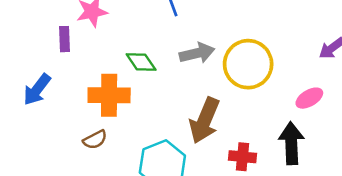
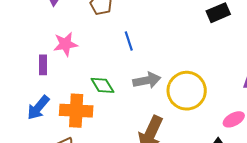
blue arrow: (37, 90) -> (38, 108), moved

